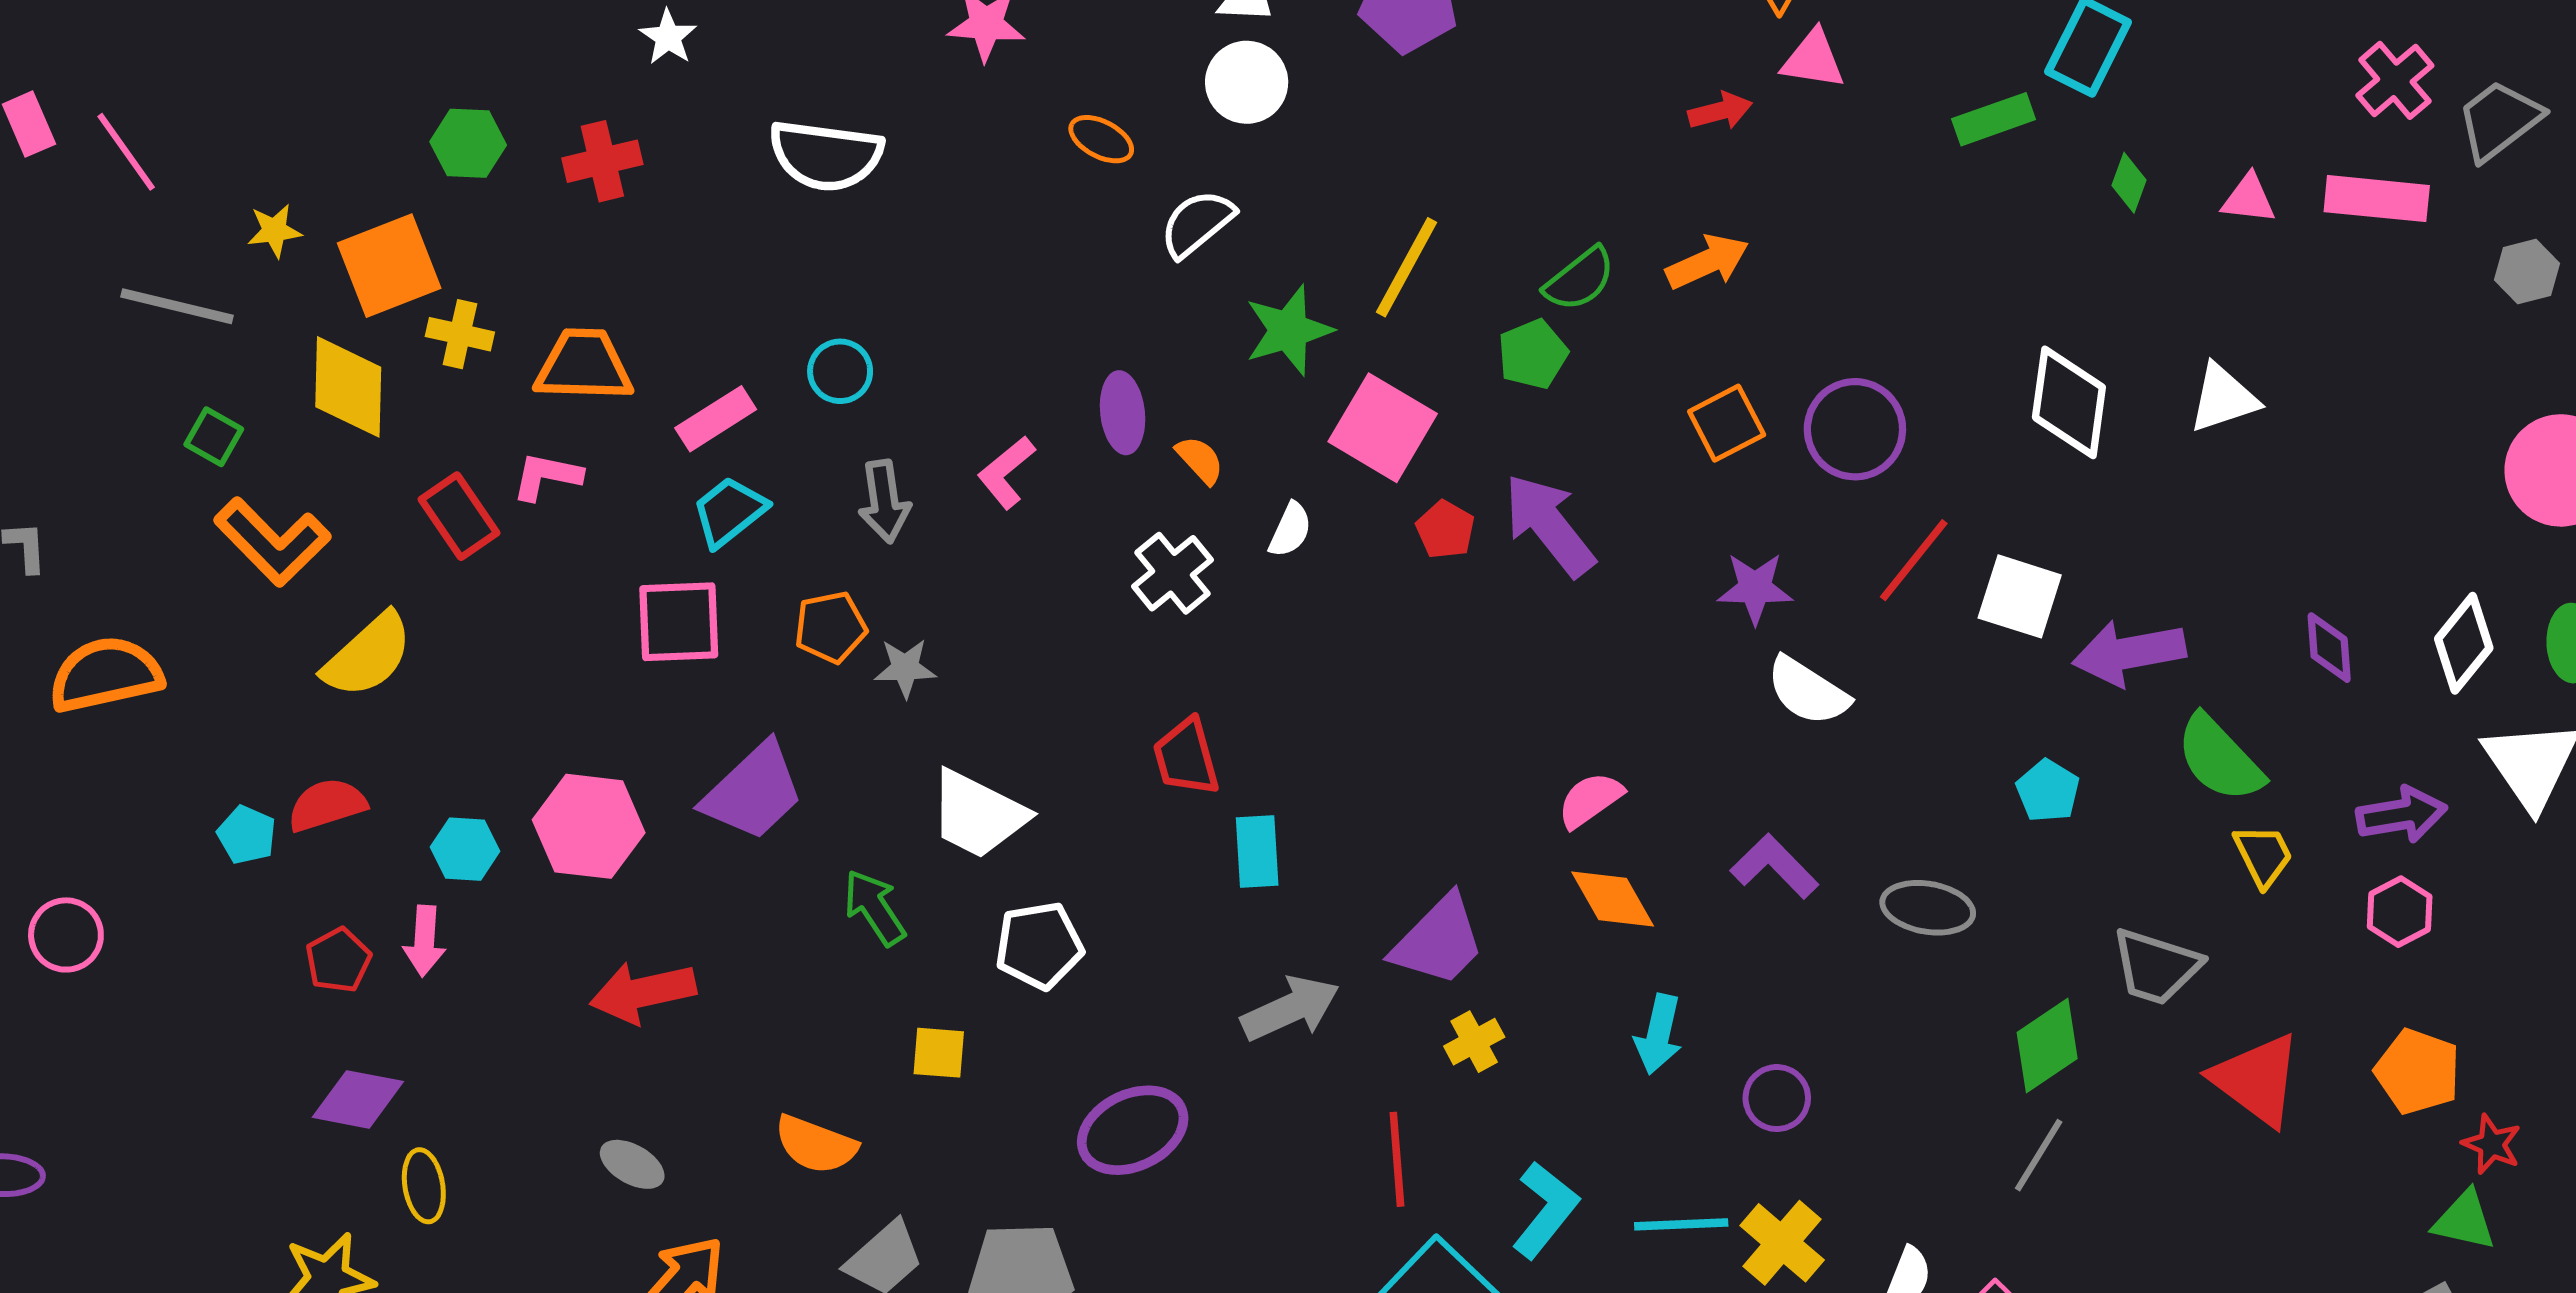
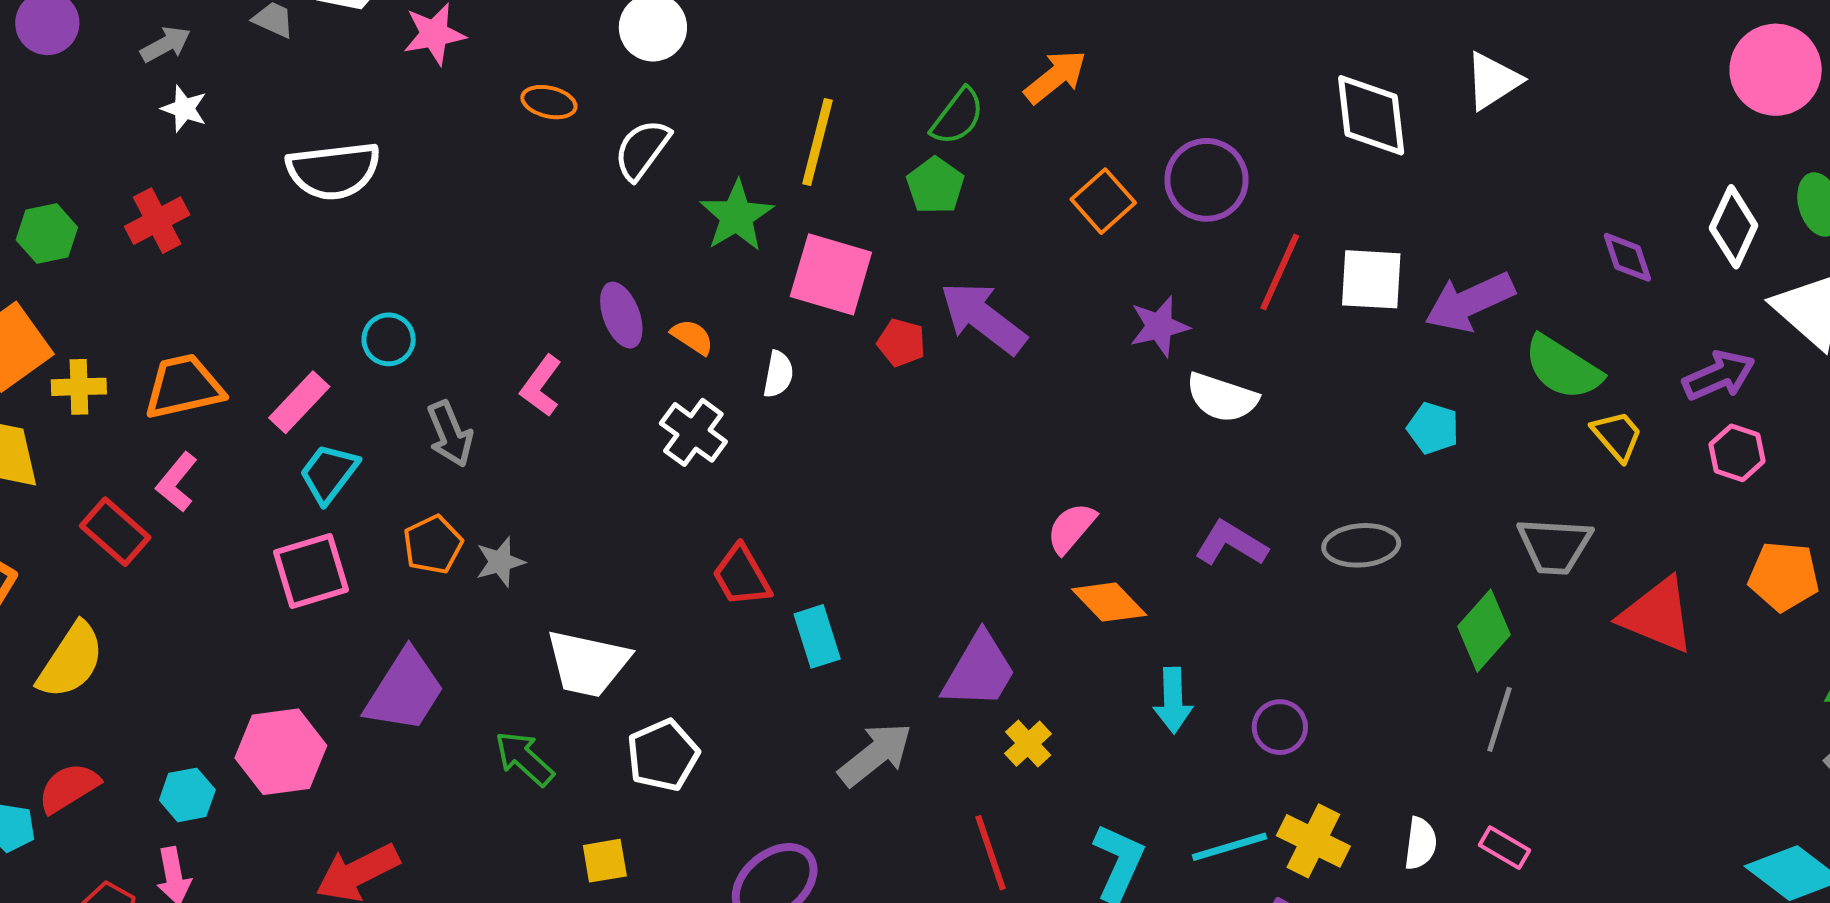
pink L-shape: (547, 476) -> (177, 482), turned -48

